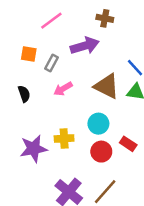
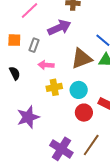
brown triangle: (107, 86) -> (82, 59), turned -40
pink arrow: (63, 89) -> (46, 65), turned 42
yellow cross: (64, 138) -> (54, 87), moved

